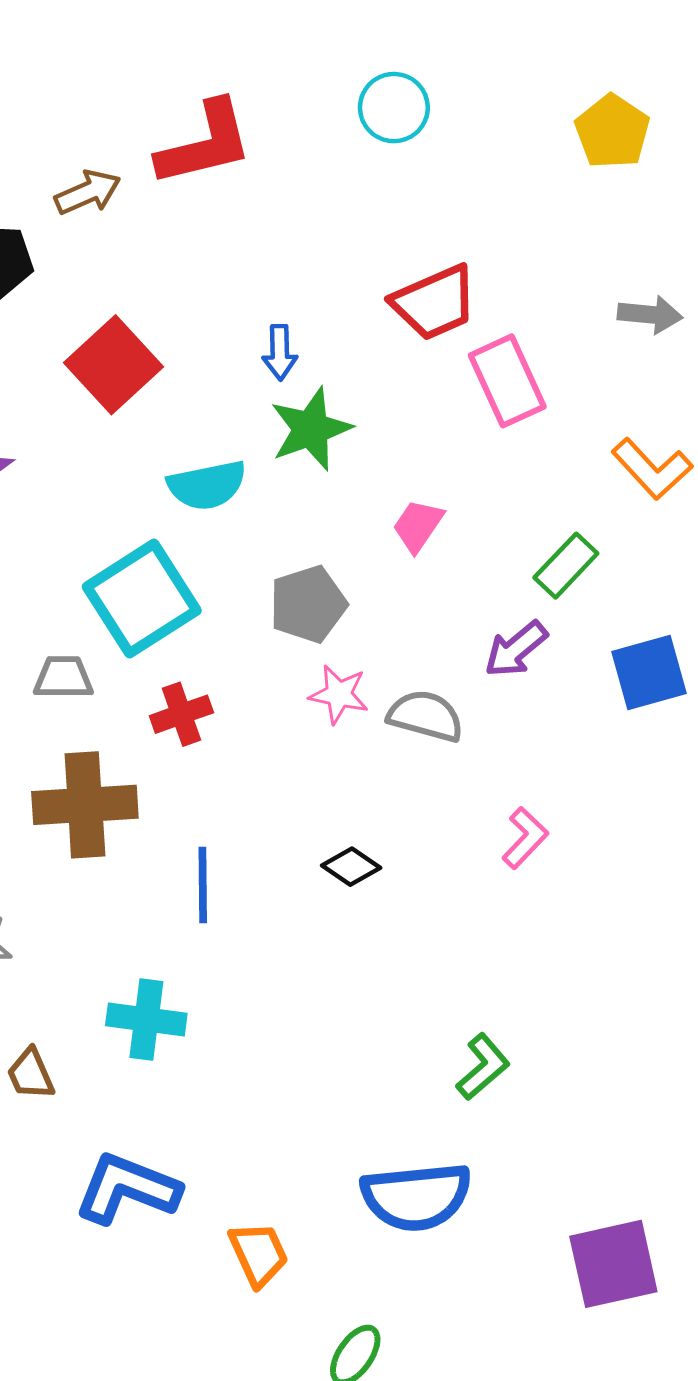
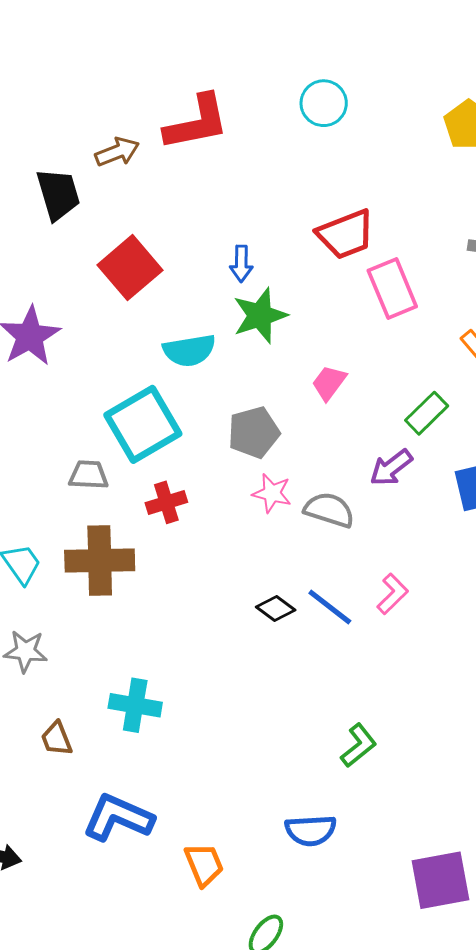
blue line: (203, 885) -> (330, 607), moved, turned -54
blue semicircle: (416, 1197) -> (311, 830), size x0.7

